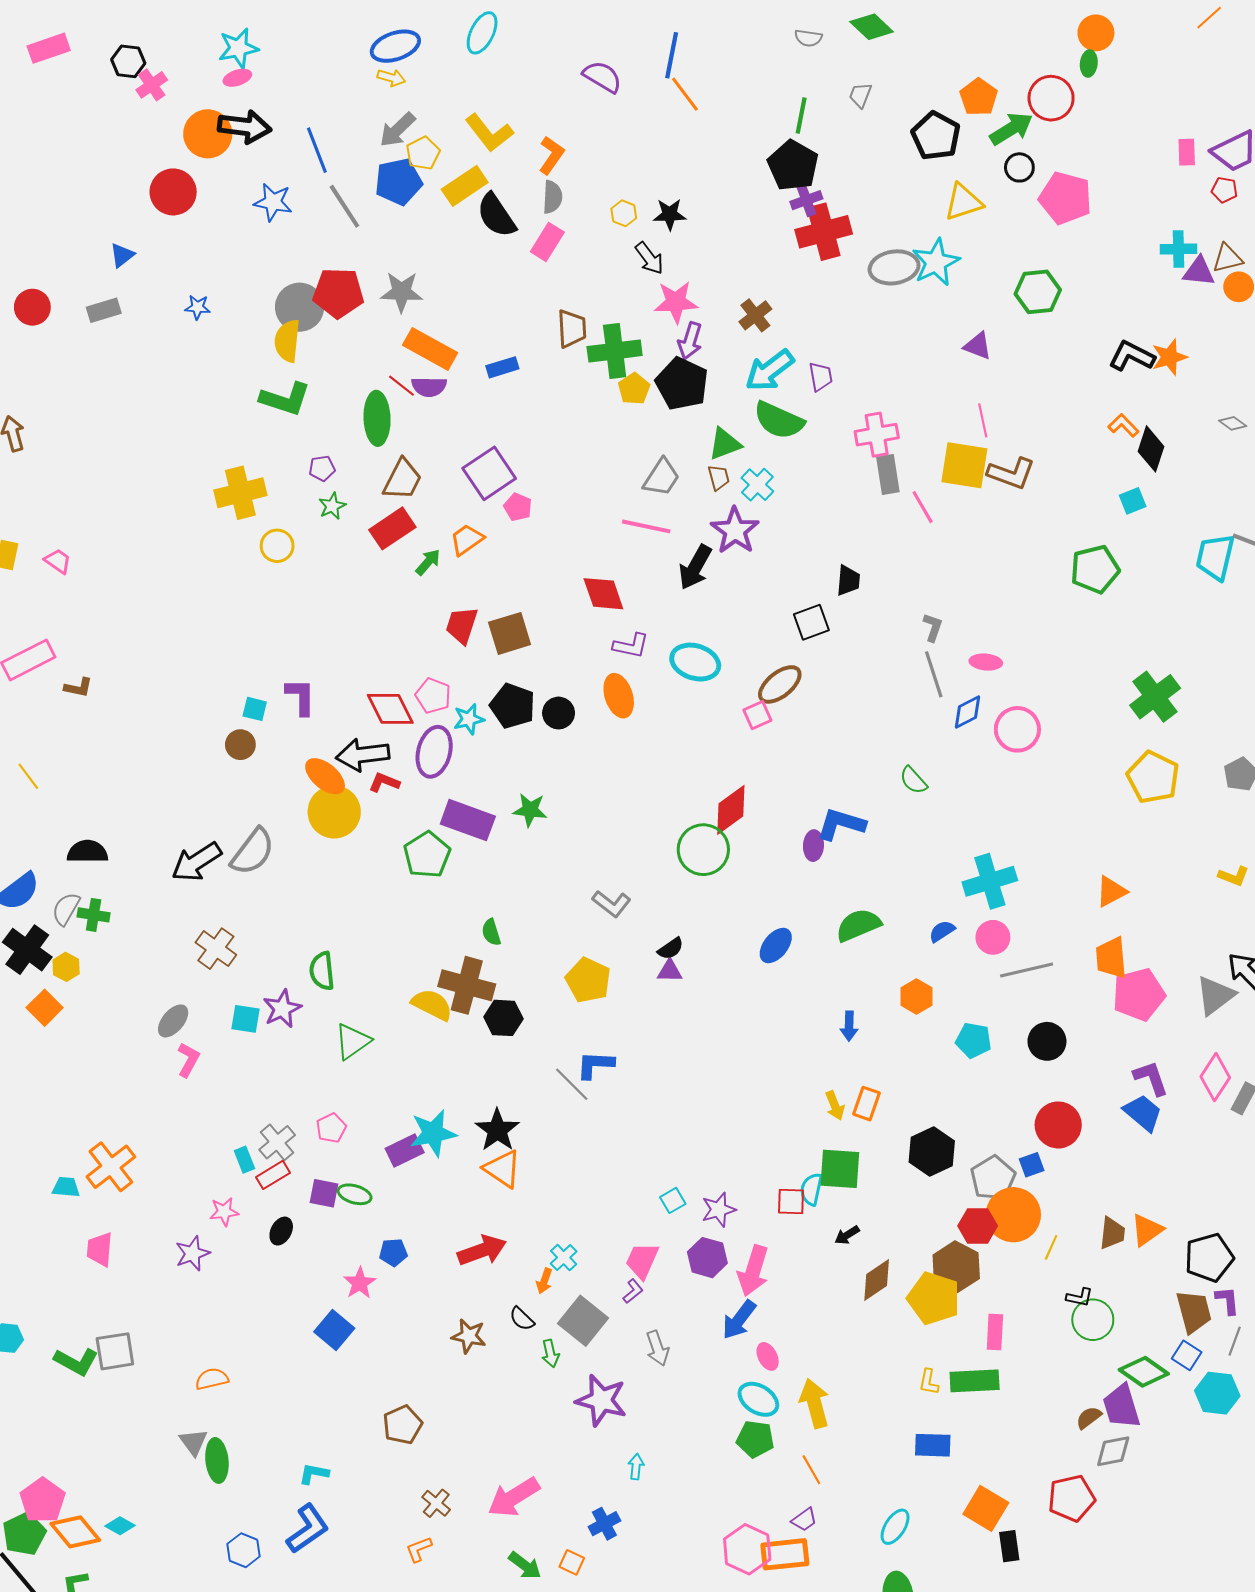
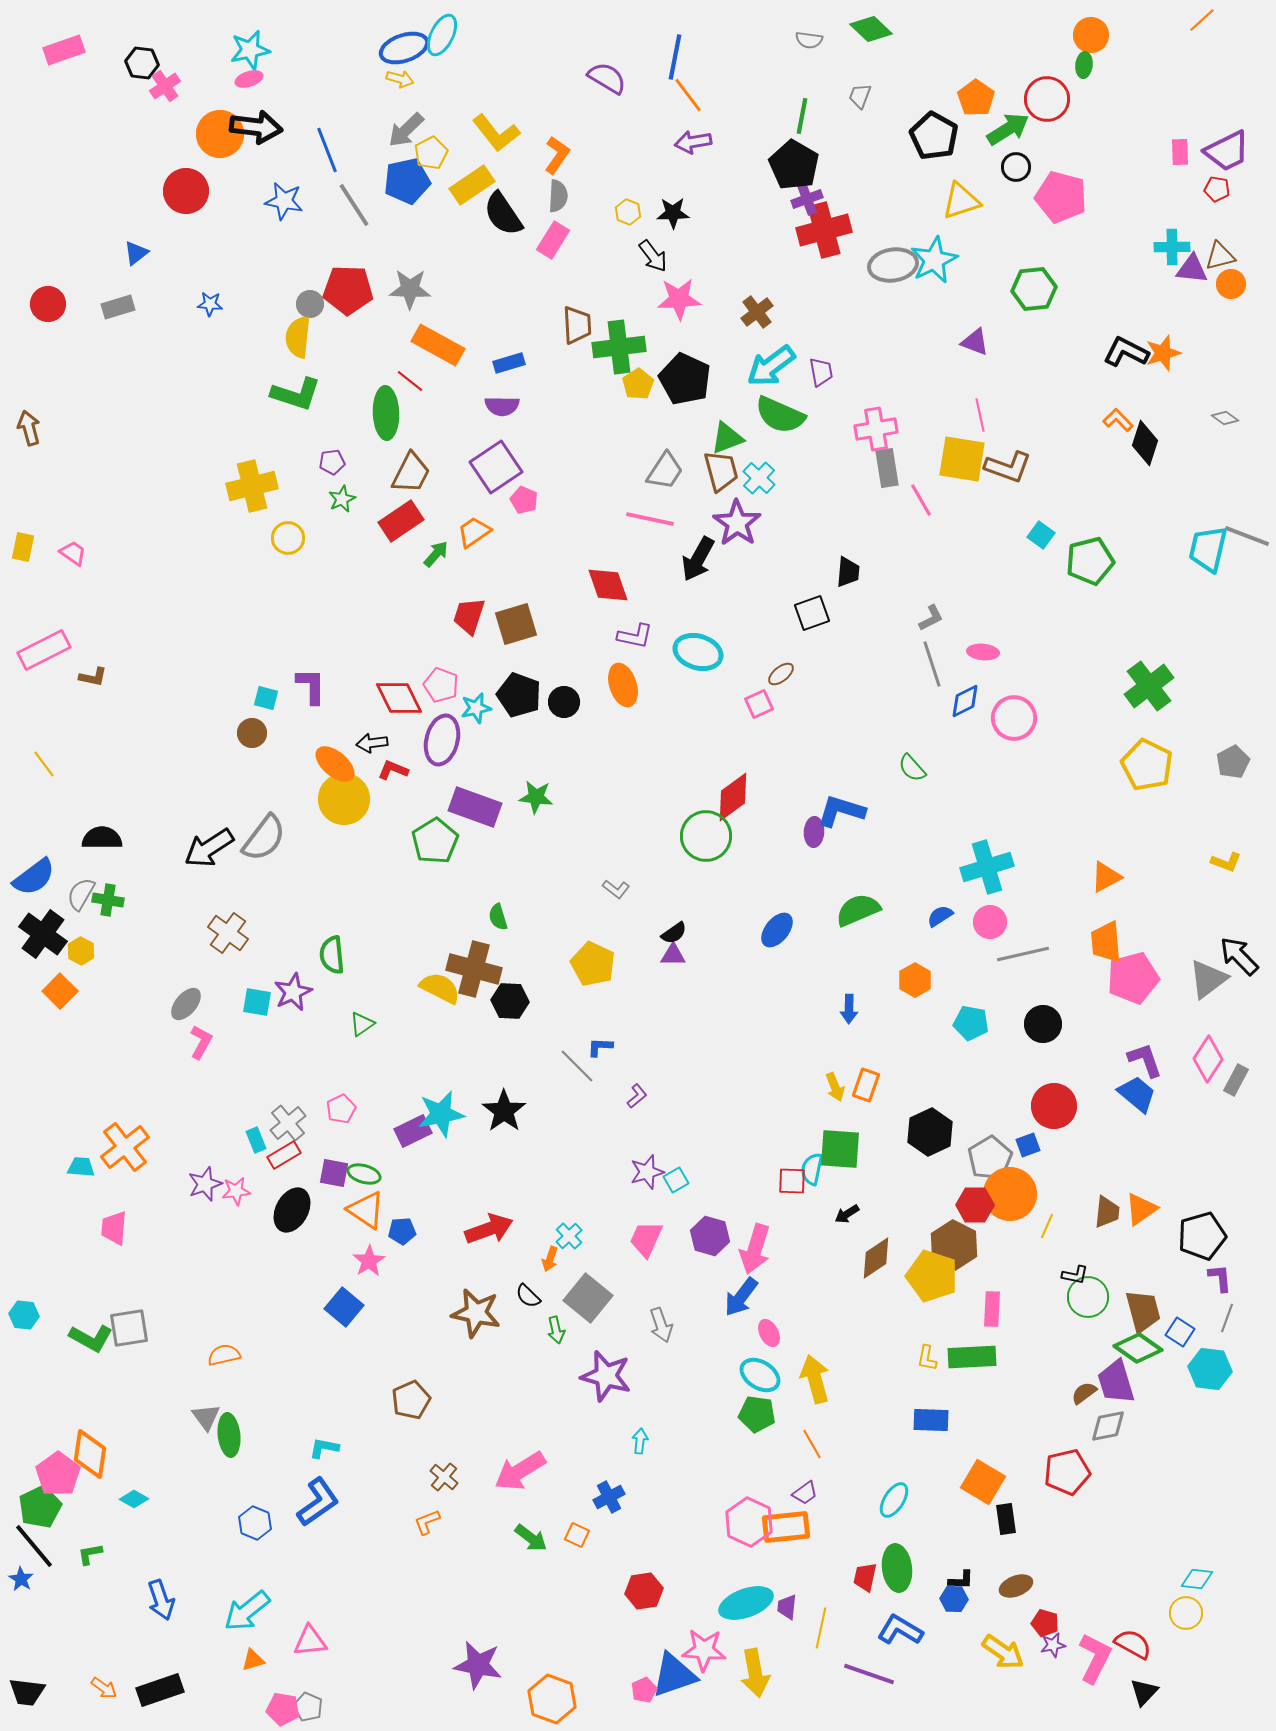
cyan ellipse: (482, 33) -> (442, 35), moved
gray circle: (300, 307) -> (310, 304), size x0.6
purple arrow: (690, 341) -> (693, 142), moved, turned 63
purple semicircle: (429, 387) -> (502, 406), moved
brown trapezoid: (719, 477) -> (721, 471), size x1.6
cyan square: (1133, 501) -> (1041, 535), moved, turned -32
gray L-shape: (933, 627) -> (931, 618), turned 44
brown ellipse: (780, 684) -> (781, 674), size x0.6
black arrow: (363, 755) -> (372, 743), size x0.6
gray L-shape: (612, 904) -> (616, 889), size x0.7
green triangle: (353, 1041) -> (362, 1024), size x0.7
blue L-shape: (595, 1065) -> (600, 1047), size x0.7
orange triangle: (502, 1169) -> (366, 1210), moved
purple star: (719, 1210) -> (647, 1172), moved
black ellipse: (281, 1231) -> (292, 1210), size x1.6
purple star: (192, 1253) -> (205, 1184), moved
purple L-shape: (633, 1291) -> (637, 1096), moved
brown trapezoid: (1194, 1312) -> (1143, 1311), moved
brown star: (469, 1336) -> (476, 1313), size x1.4
orange diamond: (75, 1532) -> (90, 1454), moved, turned 48

